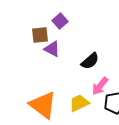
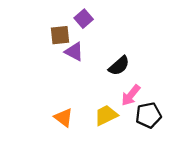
orange triangle: (43, 105) -> (64, 118), size x0.6

